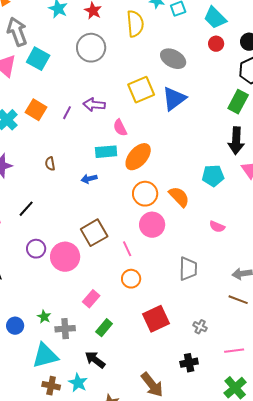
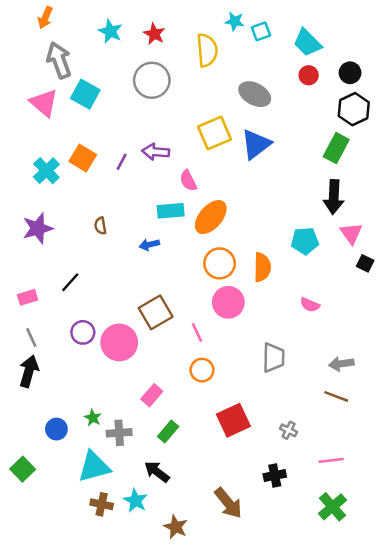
orange semicircle: (179, 197) -> (262, 267), turned 45

